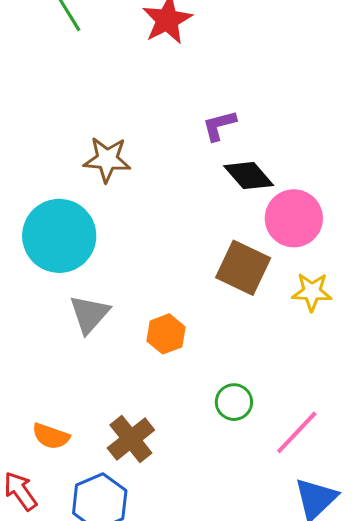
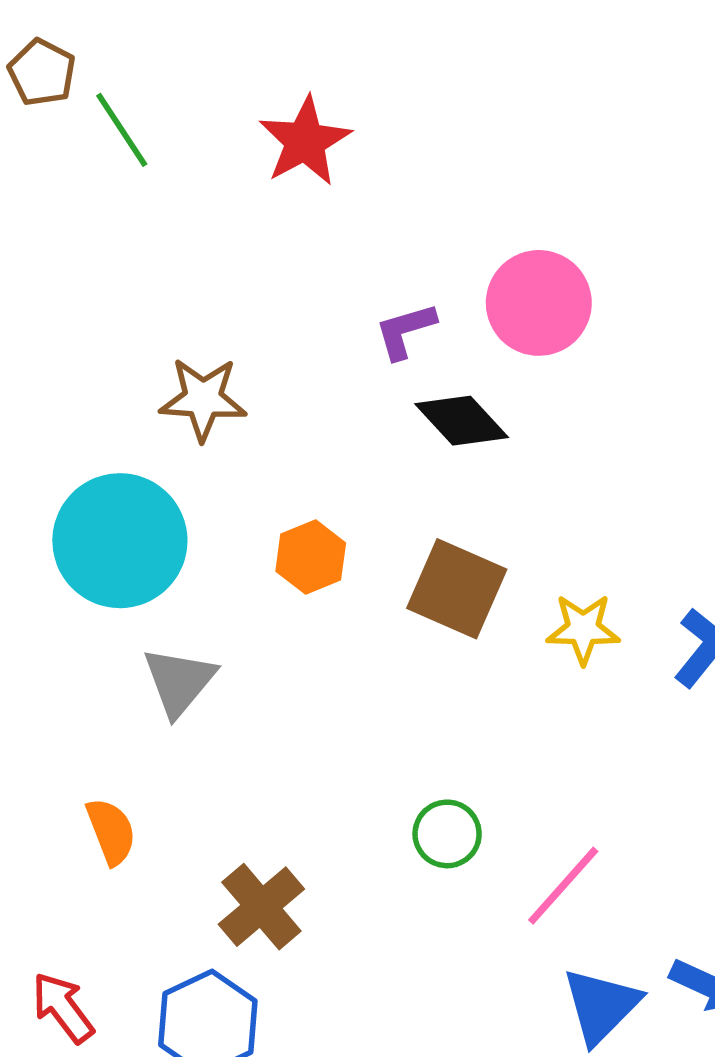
pink circle: (294, 218) -> (539, 303), moved
orange hexagon: (166, 334) -> (311, 557), moved
orange semicircle: (51, 436) -> (111, 831), moved, turned -129

